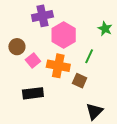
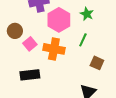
green star: (105, 29) -> (87, 14), moved
brown square: (80, 81) -> (97, 63), moved

